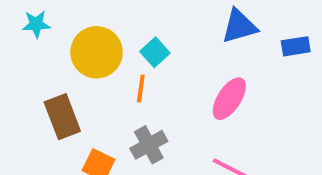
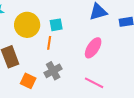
cyan square: (155, 52) -> (56, 25), turned 32

